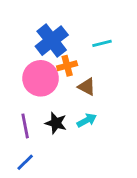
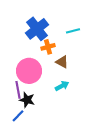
pink circle: (41, 78) -> (29, 71), moved
black star: (56, 123) -> (27, 100), moved

